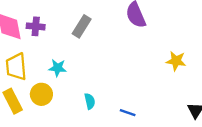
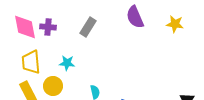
yellow star: (176, 61) -> (175, 24), moved

